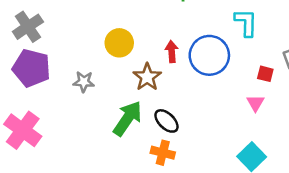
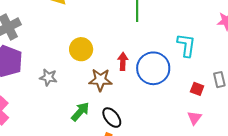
brown star: (147, 77) -> (100, 80), turned 30
pink triangle: (255, 103) -> (194, 118), moved
green arrow: (128, 118) -> (80, 112), size x0.7

